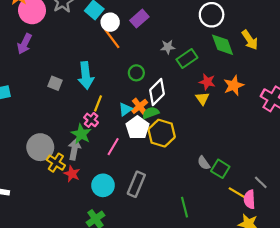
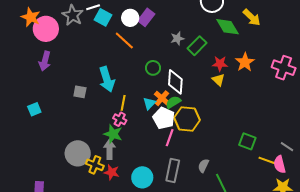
white circle: (110, 22) -> (130, 18), moved
white diamond: (157, 92) -> (175, 82), turned -30
pink line: (113, 147) -> (170, 138), moved
gray semicircle: (204, 163) -> (203, 166), moved, turned 72

